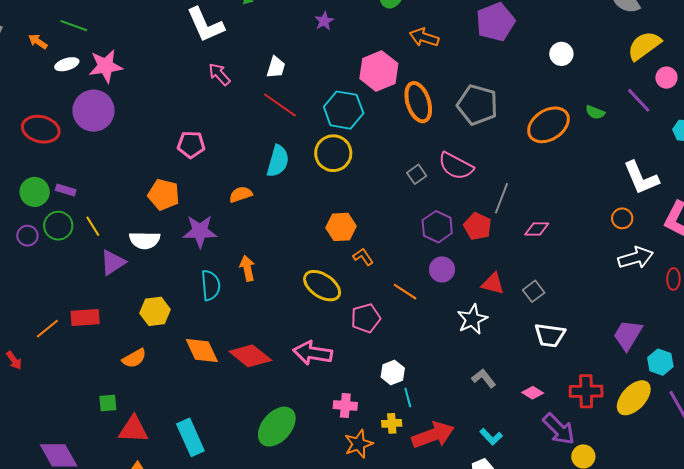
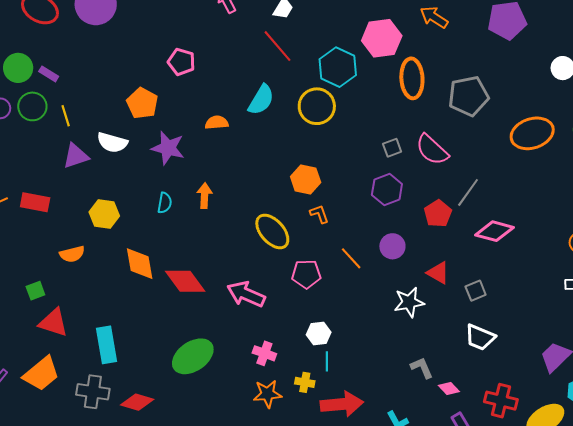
gray pentagon: (477, 105) -> (469, 96), turned 30
purple hexagon: (437, 227) -> (387, 189), moved
pink diamond: (537, 229) -> (494, 231), size x1.5
cyan semicircle: (211, 285) -> (165, 203), size x0.7
gray L-shape: (484, 378) -> (422, 368), moved
green square: (108, 403) -> (35, 291), turned -30

